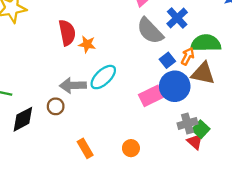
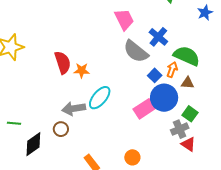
green semicircle: (206, 43) -> (187, 56), turned 32
brown triangle: (203, 73) -> (188, 83), size x0.6
green square: (201, 129) -> (190, 114), moved

